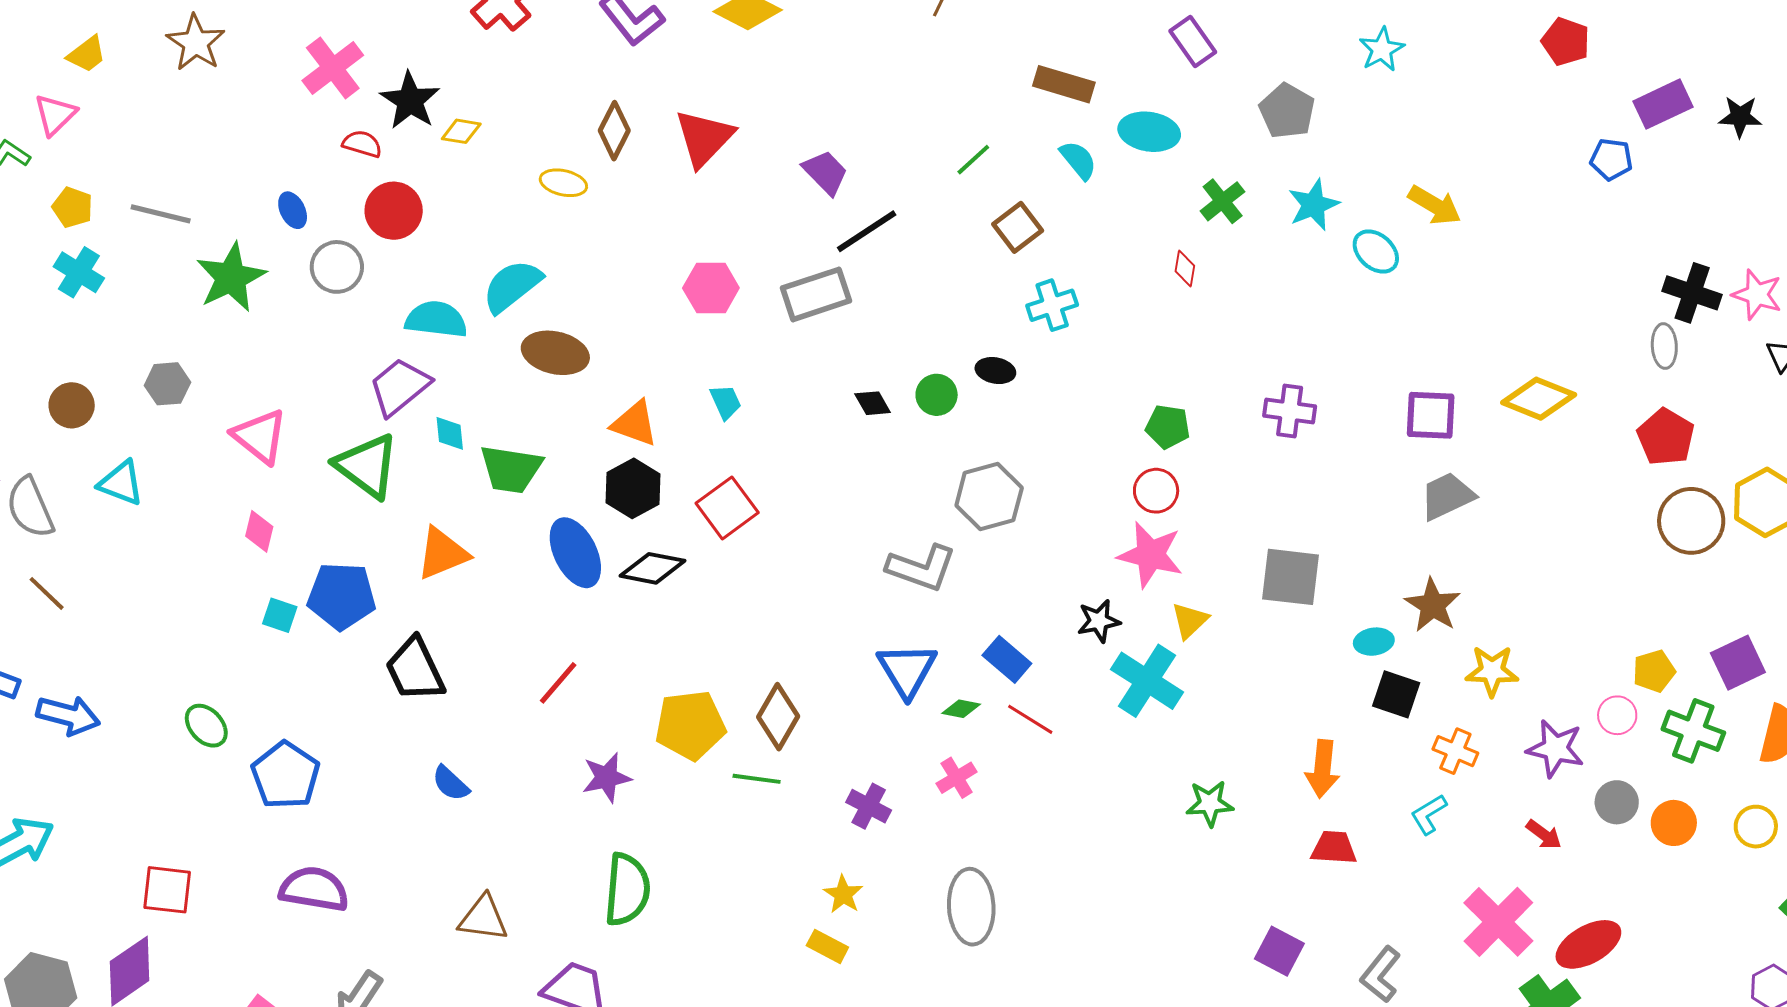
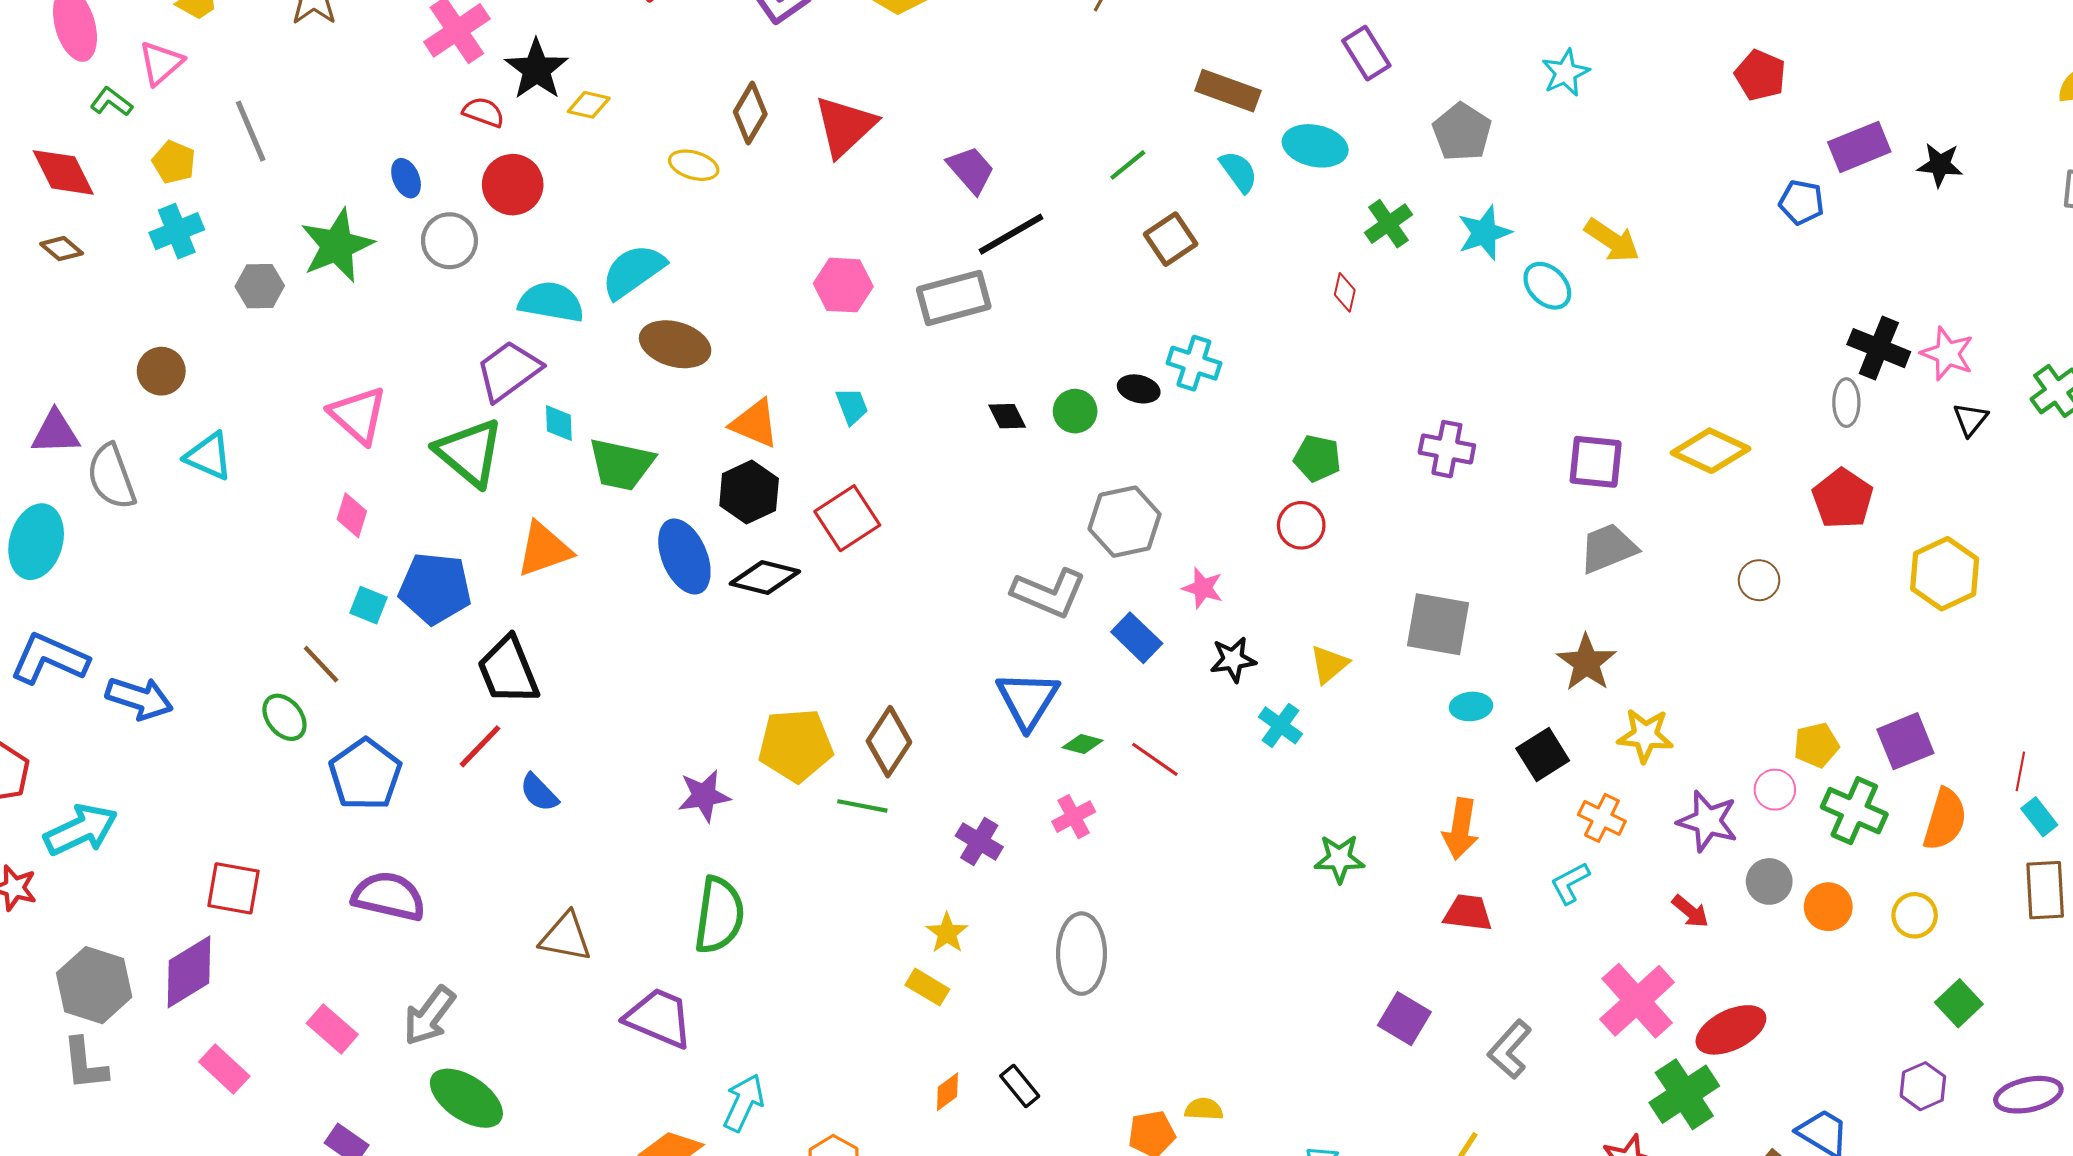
gray line: (161, 214) -> (251, 131), moved, turned 50
cyan cross: (79, 272) -> (177, 231), turned 33
cyan cross: (1052, 305) -> (1194, 363), moved, turned 33
gray hexagon: (167, 384) -> (260, 286), moved
brown circle: (1691, 521) -> (1759, 580), moved, size x0.6
pink star: (1150, 555) -> (1203, 588), moved, size x0.6
brown line: (47, 593) -> (321, 664), moved
cyan ellipse: (1374, 642) -> (1471, 706), moved
blue rectangle: (1007, 659) -> (1137, 638), moved
cyan cross: (1147, 681) -> (1280, 725), size x0.6
red line: (558, 683) -> (480, 746), moved
black square: (1396, 694) -> (1543, 755), turned 36

